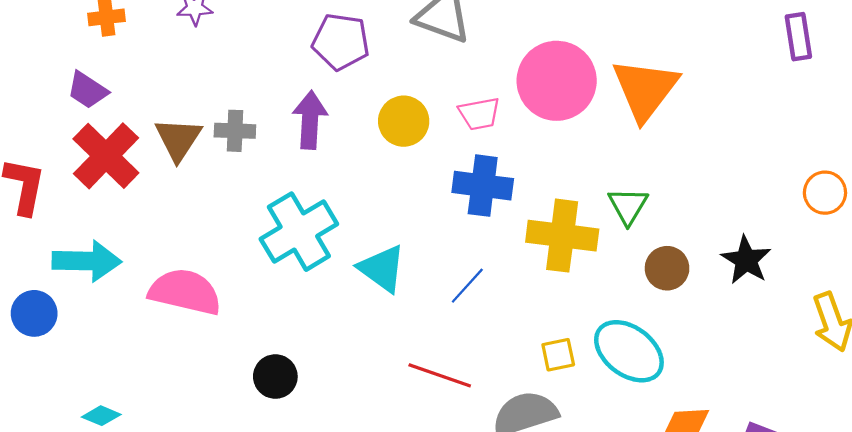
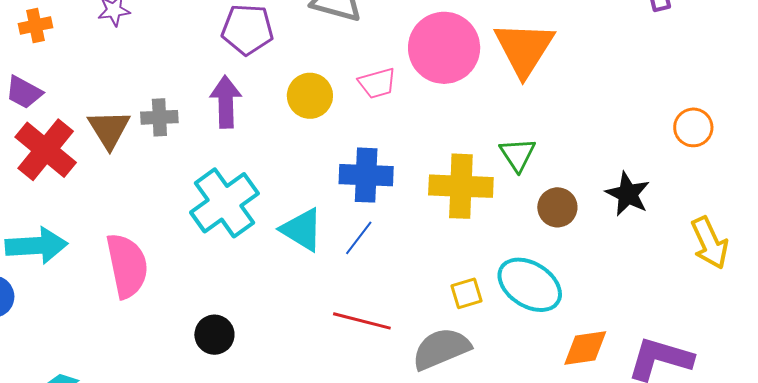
blue cross: (483, 186) -> (366, 175), moved
blue line: (467, 286) -> (359, 238), moved
pink semicircle: (185, 292) -> (127, 266), turned 70

